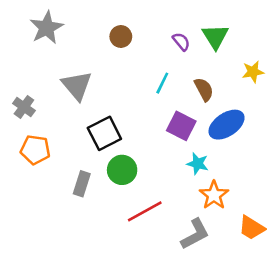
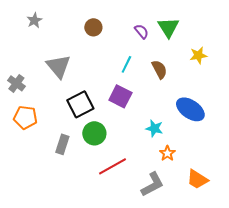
gray star: (47, 28) -> (34, 20), size x0.6
blue ellipse: (227, 125) -> (190, 109), moved, turned 68
purple square: (181, 126) -> (120, 96), moved
orange star: (214, 195) -> (167, 153), size x0.7

